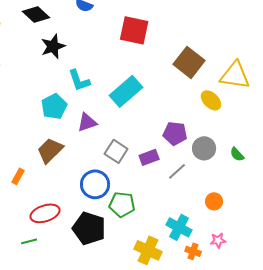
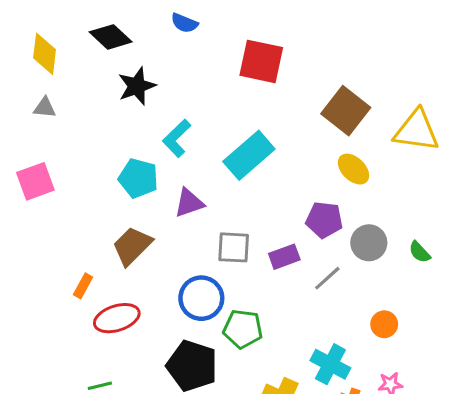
cyan L-shape: (79, 80) -> (177, 138), turned 65
yellow ellipse: (211, 100) -> (353, 169), moved
cyan pentagon: (54, 106) -> (138, 178), turned -30
gray square: (116, 151) -> (234, 247), turned -30
red ellipse: (45, 213) -> (117, 318), moved

